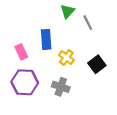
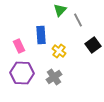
black square: (97, 64) -> (93, 45), moved
gray cross: (61, 87) -> (54, 77), turned 35

